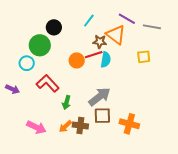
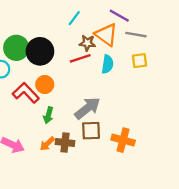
black circle: (54, 27) -> (40, 51), moved, size x1.5
gray line: (152, 27) -> (136, 35), moved
orange circle: (77, 60) -> (45, 84), moved
cyan semicircle: (106, 60) -> (108, 64), moved

